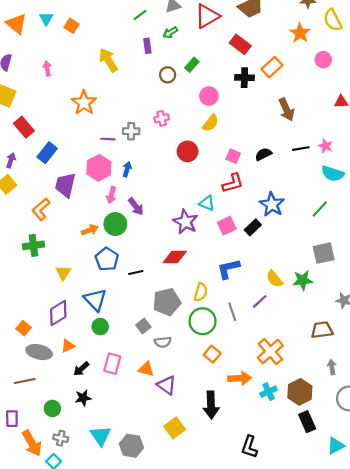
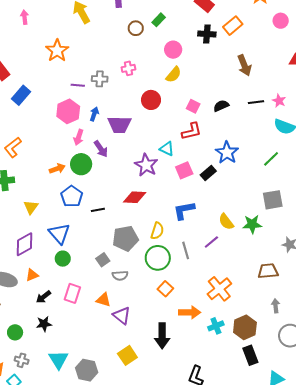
purple trapezoid: (65, 185) -> (119, 125), moved, turned -105

